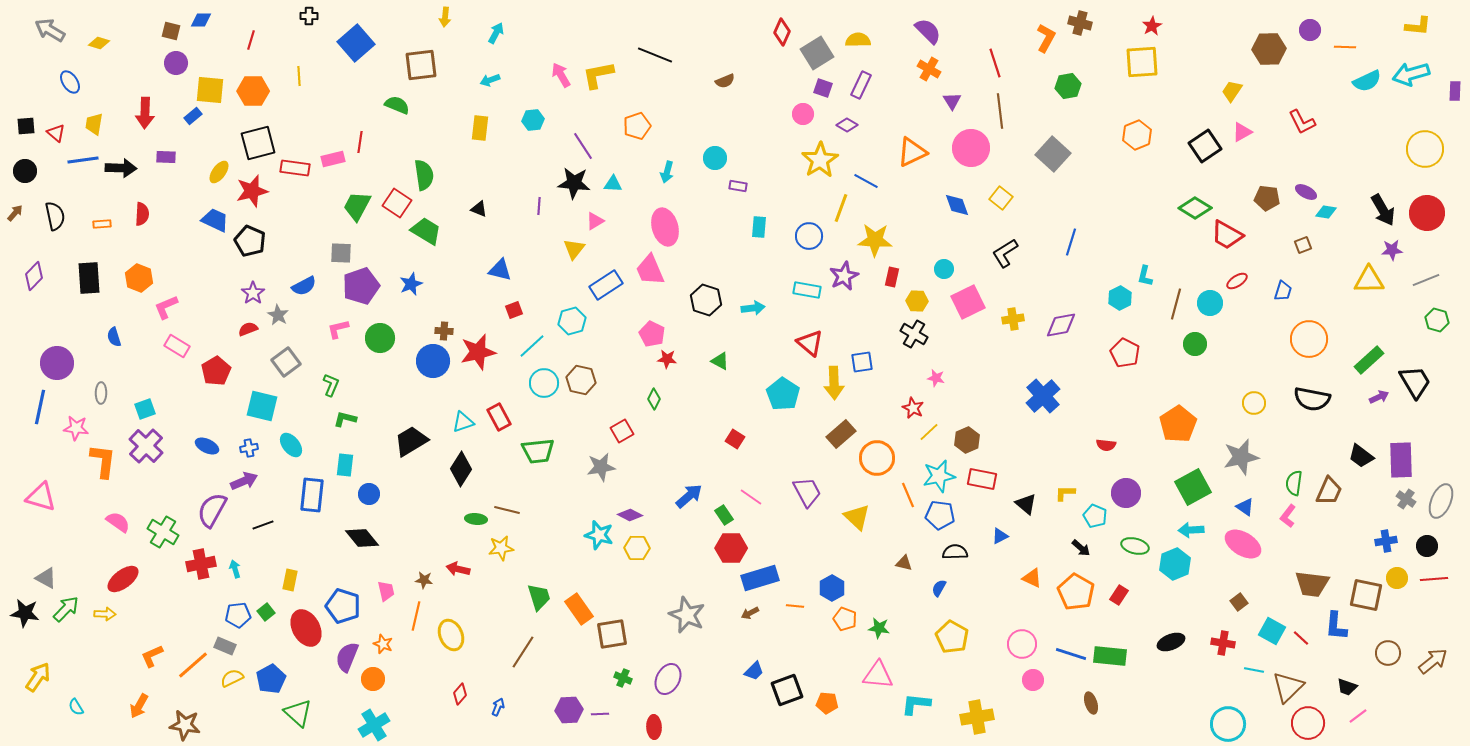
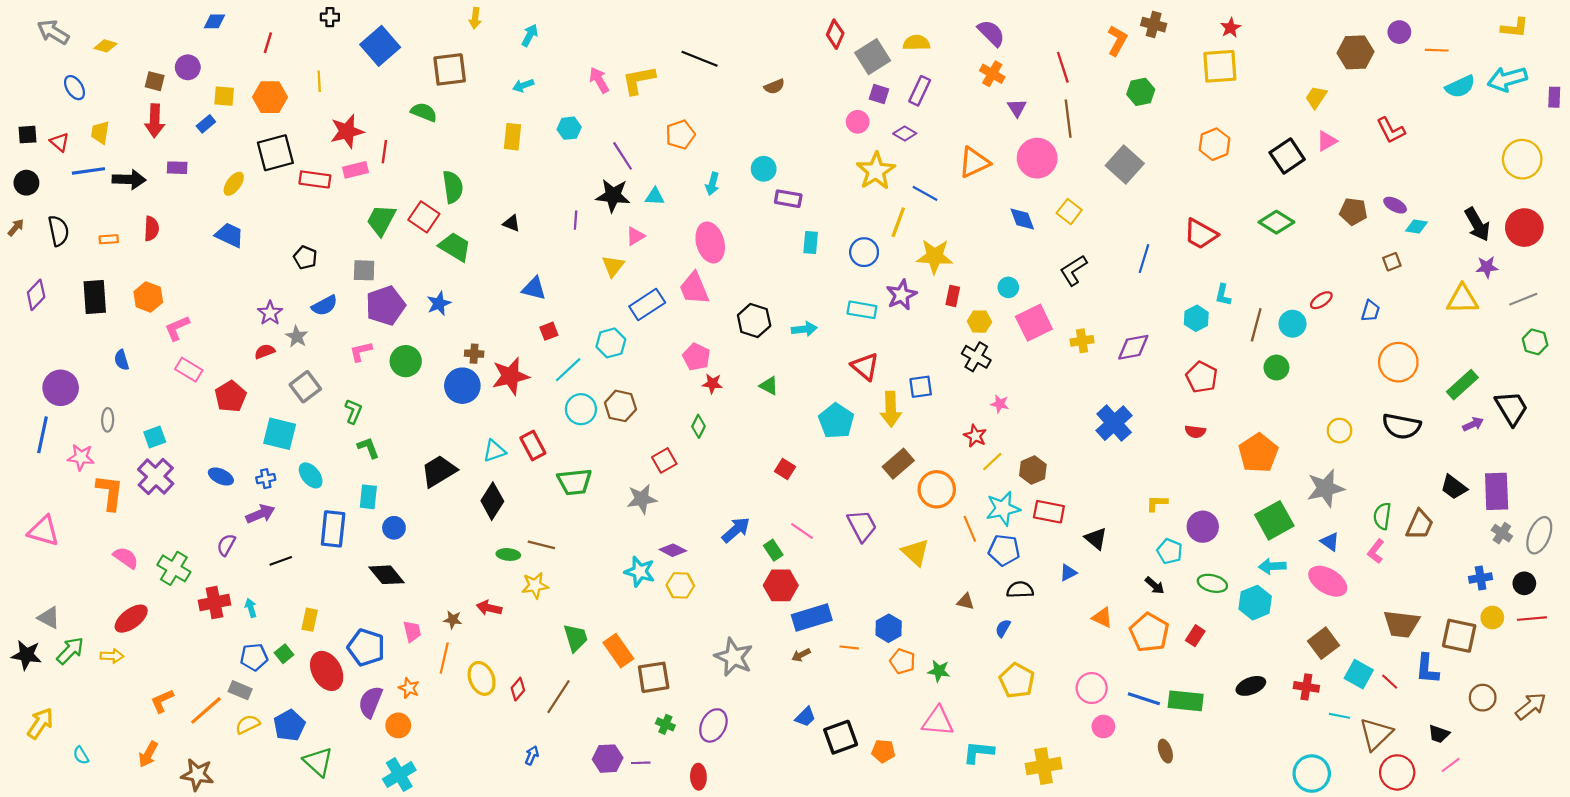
brown square: (171, 31) -> (155, 81), moved
yellow square: (210, 90) -> (224, 96), size x0.7
purple rectangle: (738, 186) -> (788, 199), size x1.4
red star: (252, 191) -> (347, 131), moved
red trapezoid: (1227, 235) -> (1201, 234), moved
black pentagon: (250, 241) -> (305, 257), moved, size x0.7
green L-shape: (345, 419) -> (368, 448), turned 55
red semicircle: (1106, 445) -> (1195, 432), moved
yellow L-shape: (1065, 493) -> (1157, 503), moved
purple semicircle: (212, 510) -> (226, 545), size x0.6
brown square: (1239, 602) -> (1323, 643), size x1.6
red diamond: (460, 694) -> (518, 689), moved

